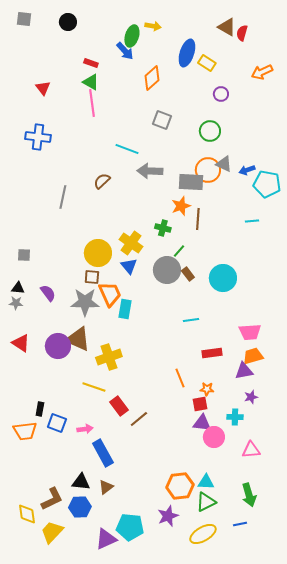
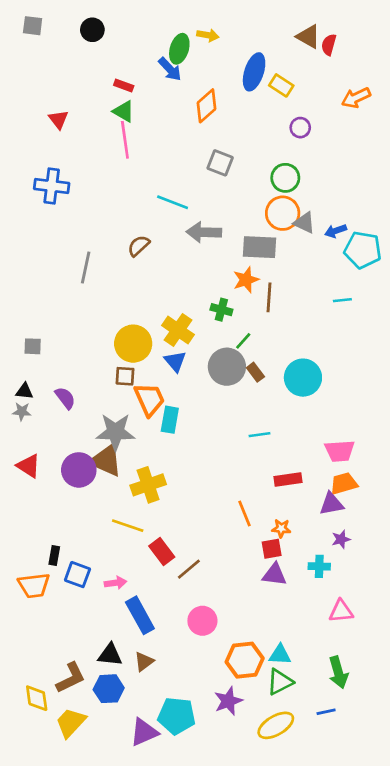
orange circle: (208, 170) -> (283, 213), moved
gray star: (85, 302) -> (115, 432), moved
pink circle: (214, 437) -> (202, 621), moved

